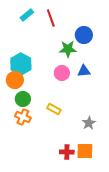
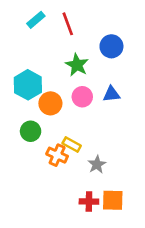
green star: (68, 49) -> (77, 65), moved, turned 30
orange circle: (15, 80) -> (50, 103), moved
orange cross: (23, 117) -> (57, 155), moved
gray star: (89, 123) -> (97, 164), moved

